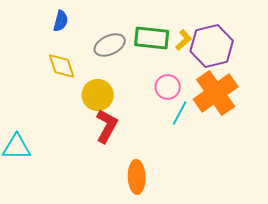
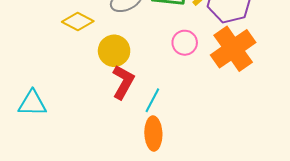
yellow diamond: (62, 66) -> (78, 21), turned -44
cyan line: (180, 113) -> (152, 100), moved

